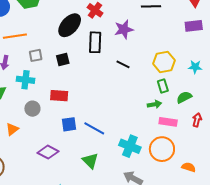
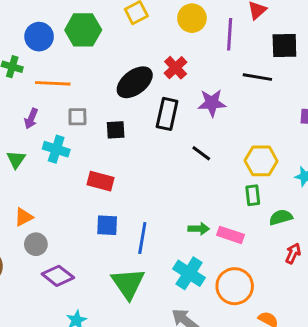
green arrow: (154, 104) -> (199, 229), moved
gray circle: (32, 109) -> (36, 244), moved
pink rectangle: (168, 122) -> (230, 235), moved
blue line: (94, 128) -> (142, 238), turned 60
purple diamond: (48, 152) -> (58, 276), moved
green triangle: (90, 161) -> (128, 283), size x1.4

